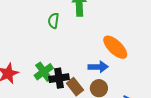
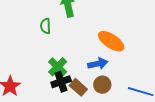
green cross: (44, 72) -> (58, 67), moved

